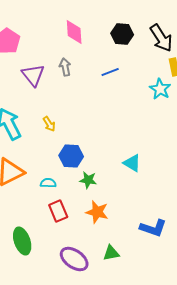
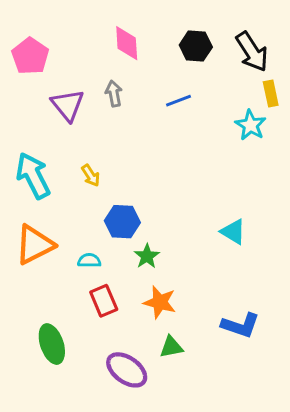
cyan triangle: (132, 163) -> (233, 232), moved
green star: (88, 180) -> (147, 256), turned 30
green triangle: (111, 253) -> (171, 347), moved

